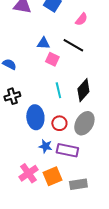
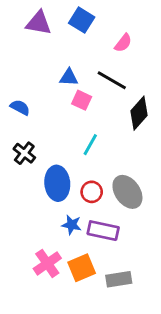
cyan line: (58, 90) -> (90, 145), turned 42
black diamond: (83, 90) -> (139, 113), moved
black cross: (12, 96) -> (24, 153), turned -35
gray ellipse: (84, 123) -> (127, 192), turned -65

